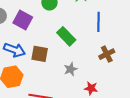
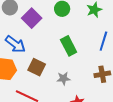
brown square: (40, 54) -> (37, 67), moved

